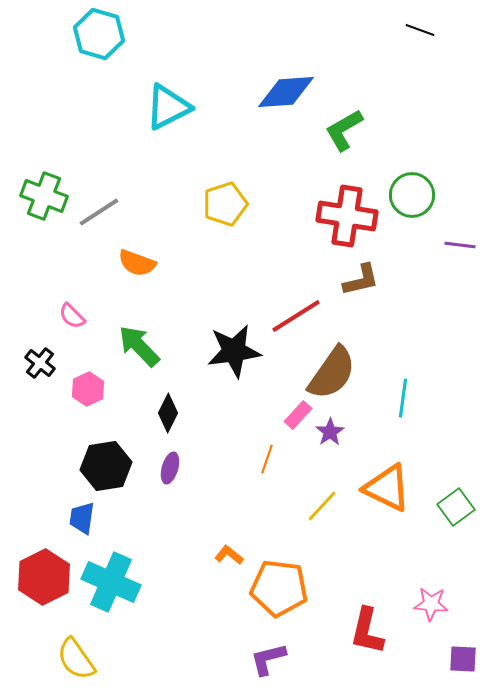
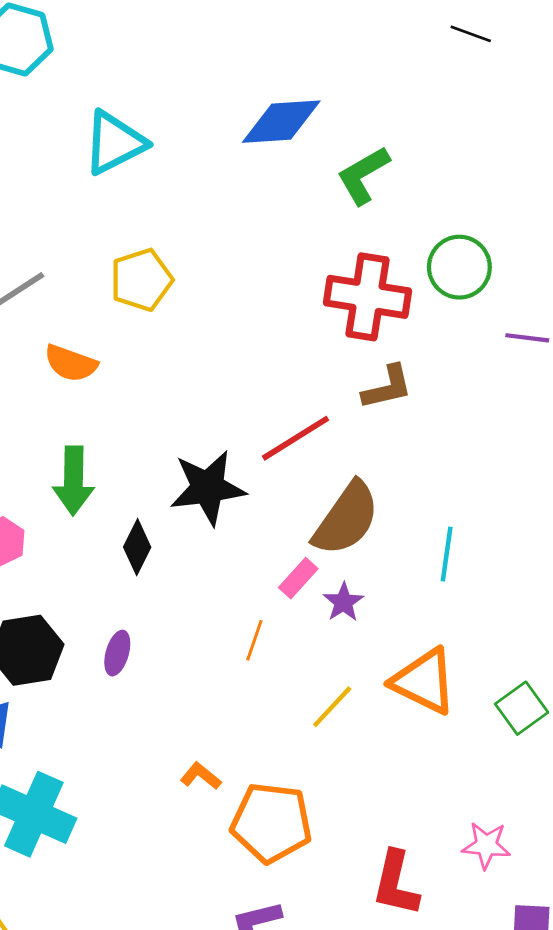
yellow pentagon: (225, 204) -> (141, 280), moved
green arrow: (139, 346) -> (73, 481), turned -135
black diamond: (168, 413) -> (137, 547), moved

